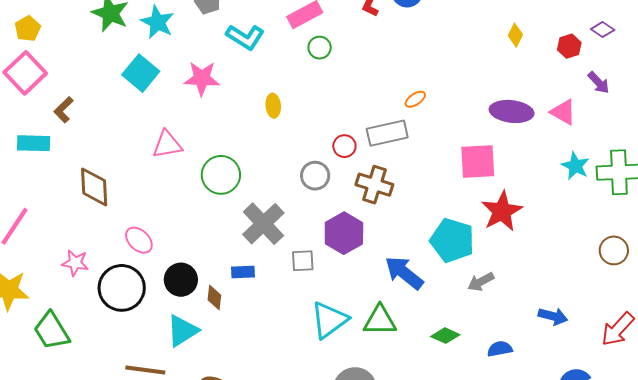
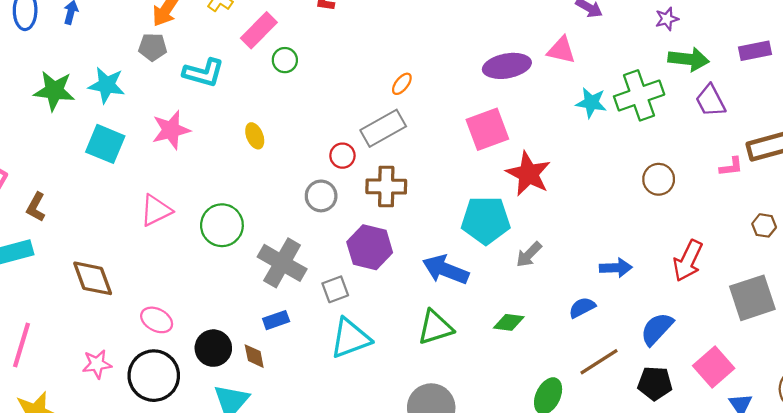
cyan triangle: (329, 320) -> (350, 338), moved, turned 33
blue semicircle: (500, 349) -> (582, 307), moved

